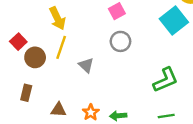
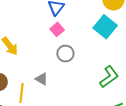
yellow line: (61, 47) -> (21, 93), moved

